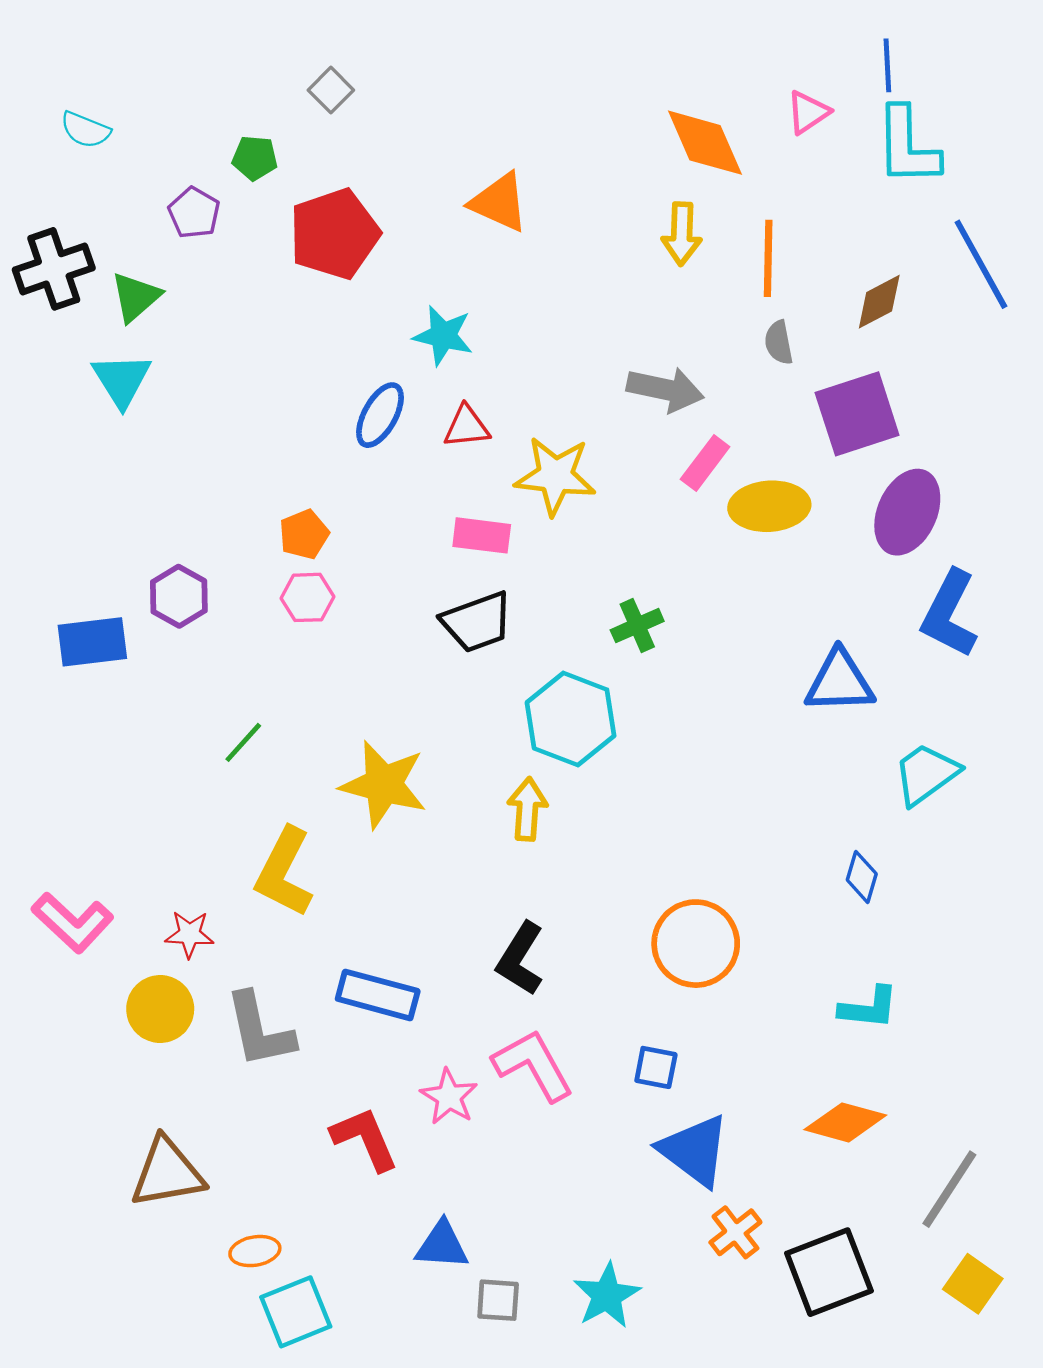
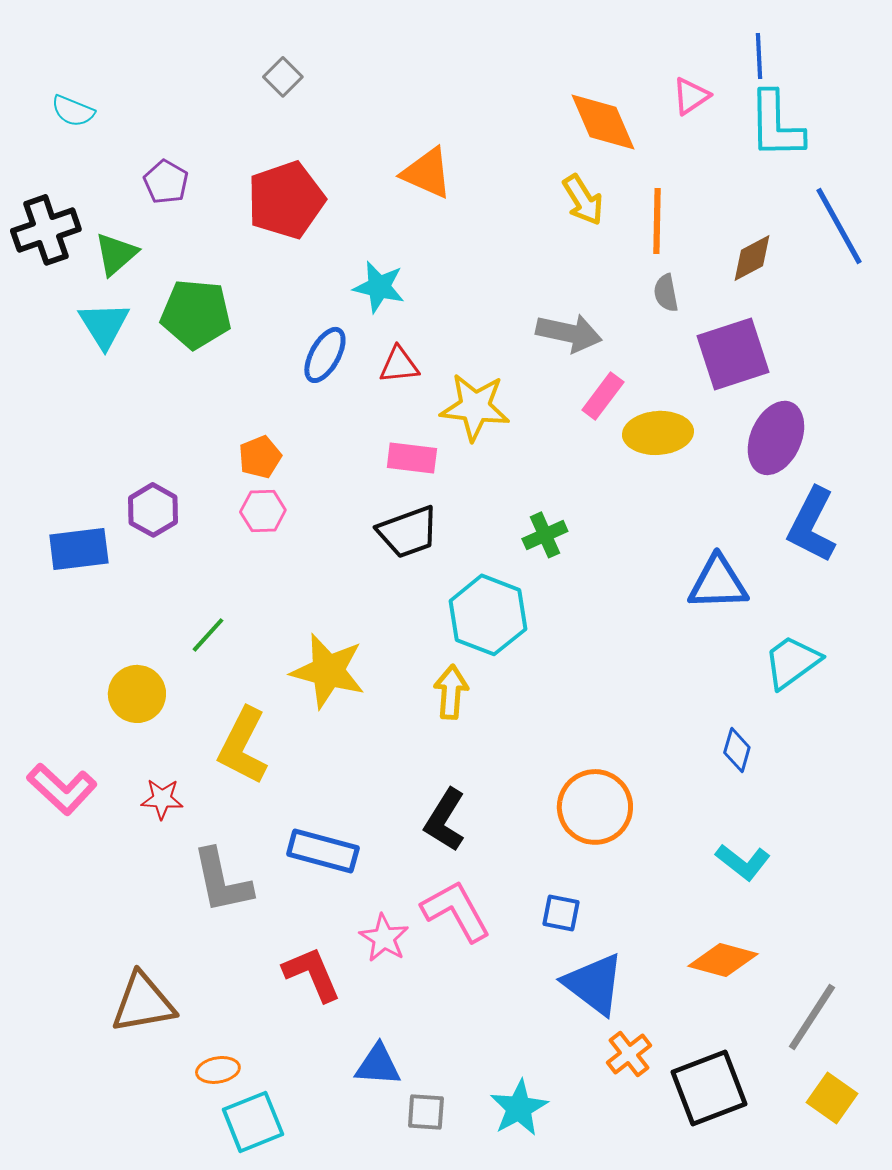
green pentagon: (255, 158) -> (196, 314), moved, size x1.8
yellow arrow: (682, 234) -> (583, 200), turned -34
cyan L-shape: (869, 1008) -> (743, 862), turned 32
yellow circle: (160, 1009) -> (137, 694), moved

